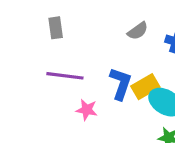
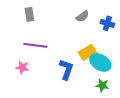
blue L-shape: (121, 84) -> (66, 69), moved
pink star: (87, 110) -> (22, 67), moved

